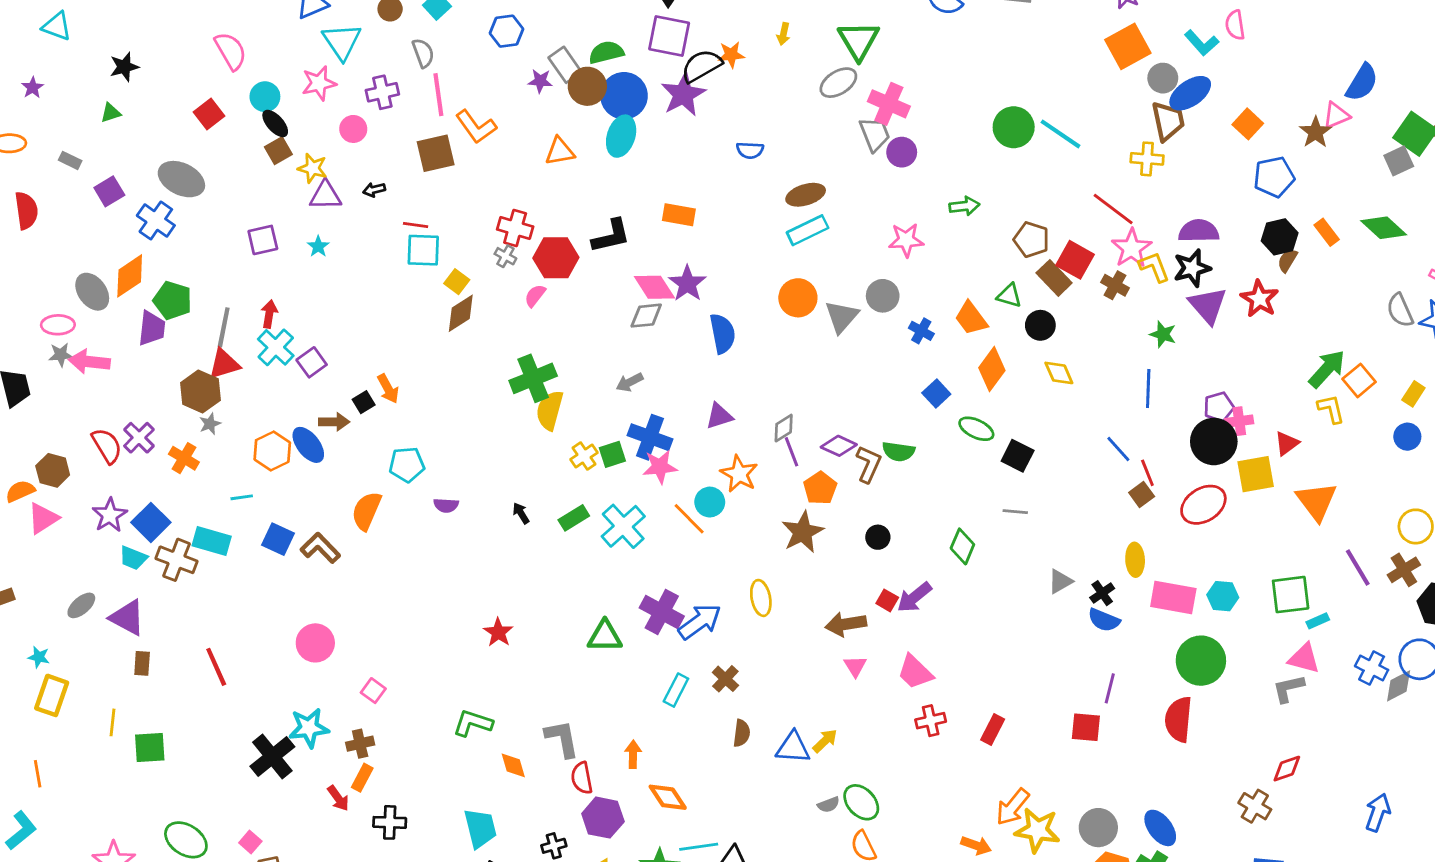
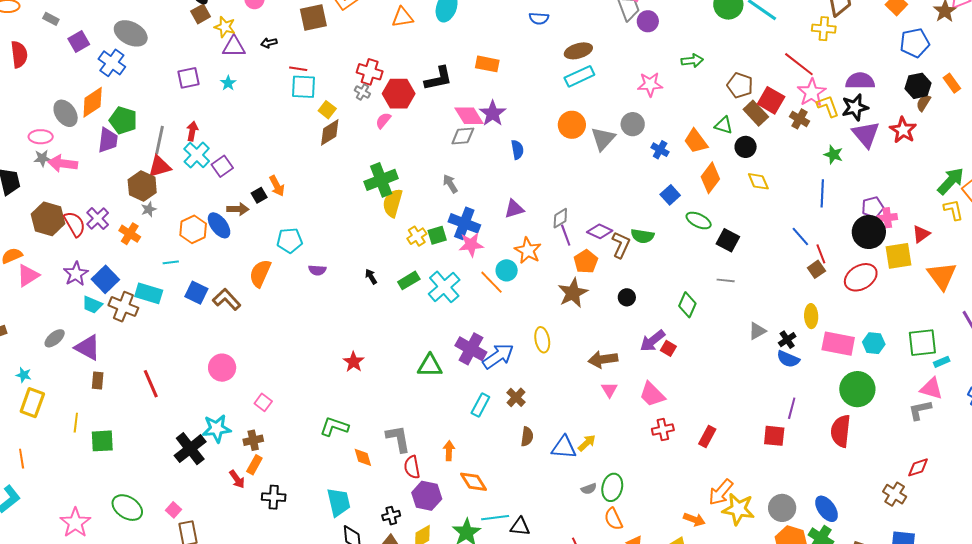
blue semicircle: (722, 334) -> (517, 150), size x0.7
gray arrow: (630, 382) -> (450, 184), turned 84
brown hexagon: (53, 470) -> (48, 219), moved, size x1.4
red square: (887, 600) -> (668, 348), moved
green ellipse: (861, 802) -> (612, 487), turned 56

